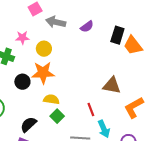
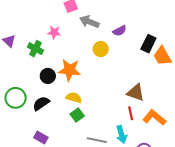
yellow circle: (44, 49) -> (101, 49), moved
orange L-shape: (134, 107) -> (154, 118), turned 60
red line: (91, 109) -> (131, 113), moved
black semicircle: (28, 124) -> (41, 103), moved

